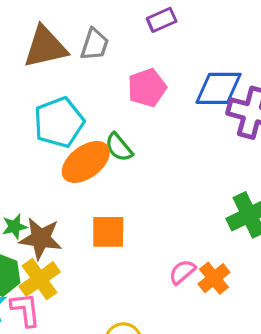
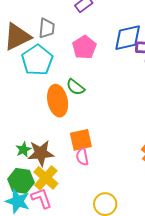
cyan pentagon: (59, 122) -> (37, 60), moved
orange ellipse: (86, 162) -> (58, 101), turned -52
pink semicircle: (182, 272) -> (82, 157), moved, turned -48

